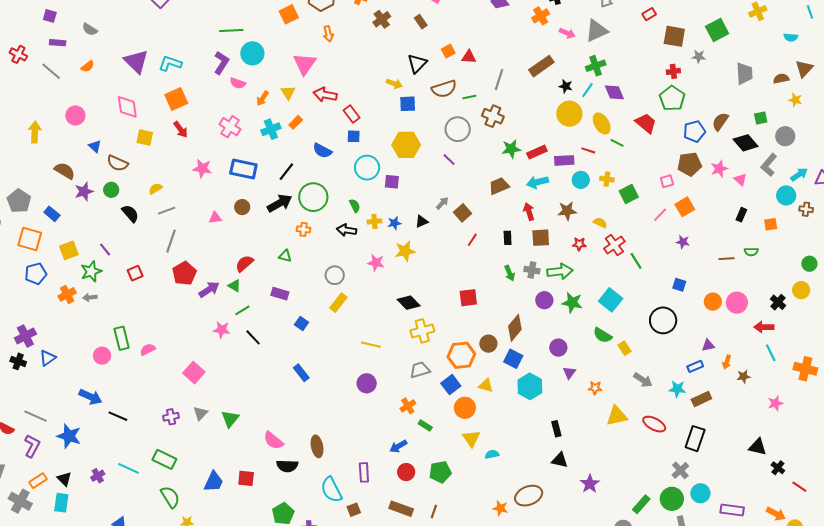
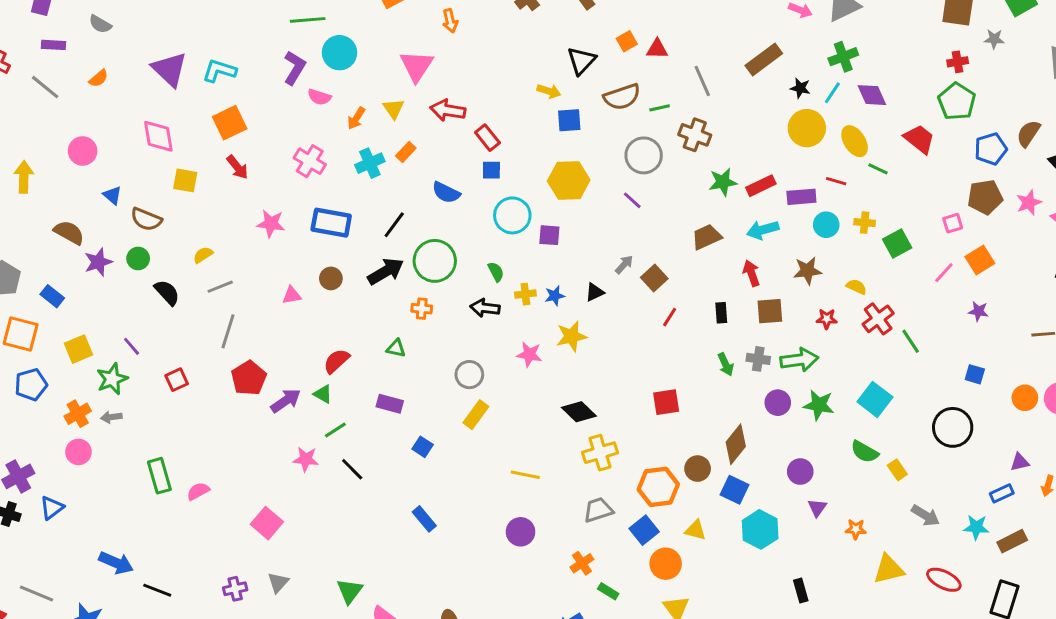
gray line: (499, 80) -> (702, 81), turned -40
pink circle: (102, 356) -> (78, 452), moved
green triangle: (230, 419) -> (350, 591), moved

